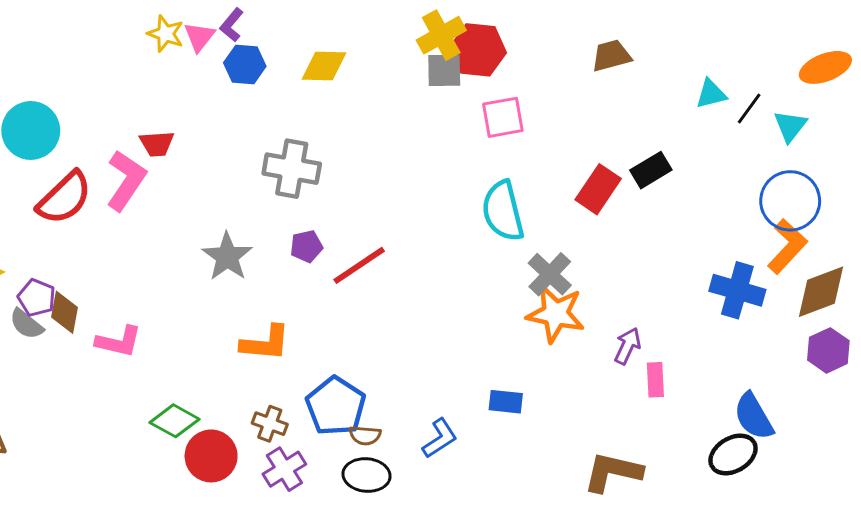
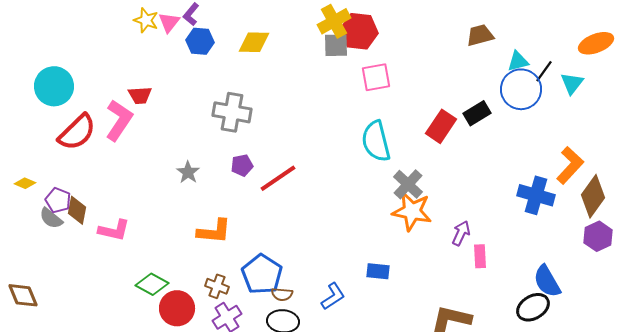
brown trapezoid: (611, 56) -> (480, 35), moved
blue circle: (790, 201) -> (521, 89), moved
gray star: (227, 257) -> (188, 172), size x0.7
brown diamond: (821, 292) -> (593, 196), turned -33

